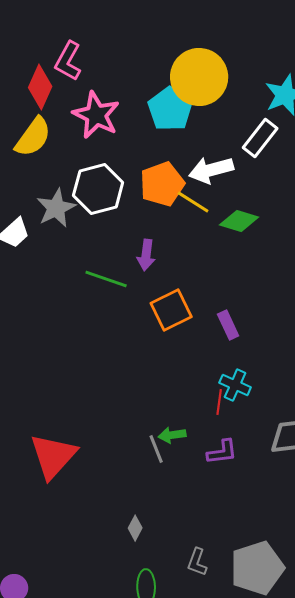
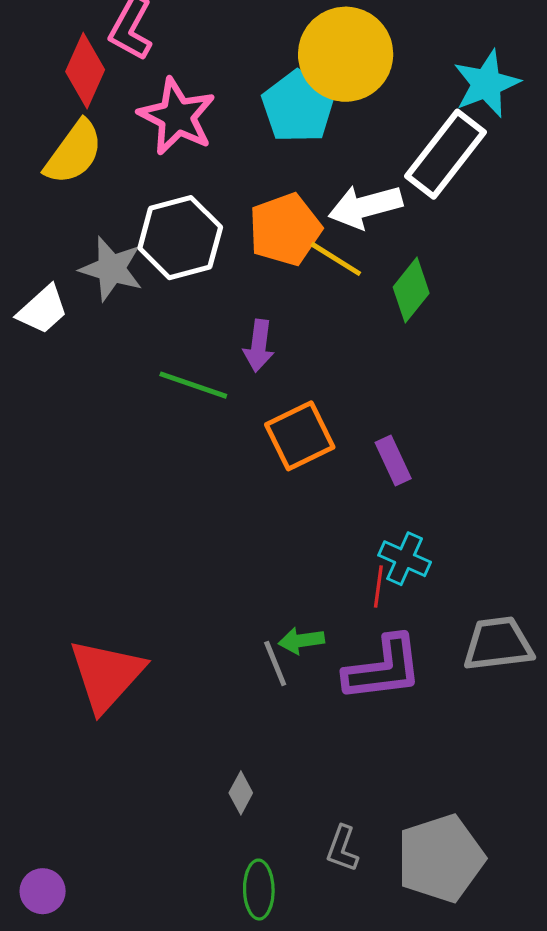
white rectangle: (260, 138) -> (446, 154), size x1.4
gray star: (56, 208) -> (111, 269), turned -30
green diamond: (239, 221) -> (411, 290), turned -69
purple L-shape: (222, 452) -> (383, 668), size x1.6

